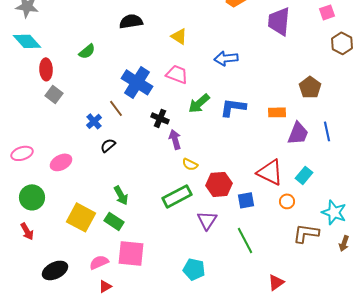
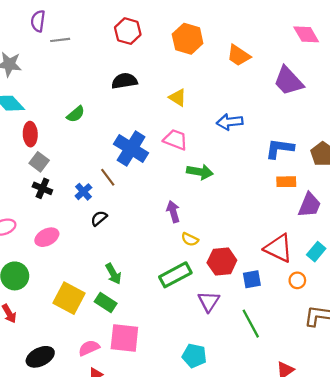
purple trapezoid: (279, 21) -> (288, 81), turned -48
green arrow: (199, 103) -> (200, 172), turned -130
blue L-shape: (233, 107) -> (280, 148), moved
black cross: (160, 118) -> (42, 188), moved

